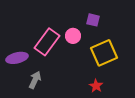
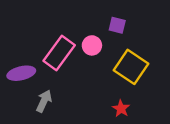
yellow square: (104, 53) -> (131, 67), turned -32

